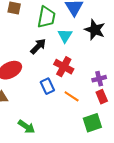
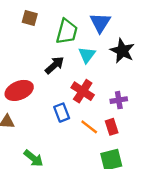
purple cross: (99, 79) -> (119, 100), moved
red rectangle: (102, 97) -> (112, 127), moved

